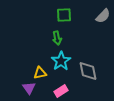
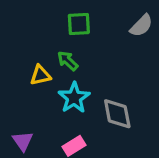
green arrow: (57, 38) -> (68, 61), turned 144
yellow triangle: (40, 73) -> (40, 75), moved

